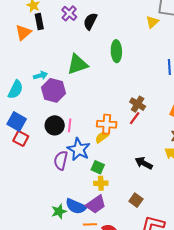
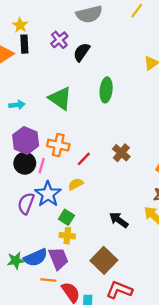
green triangle: (77, 64) -> (60, 98), turned 45
purple hexagon: (54, 90) -> (26, 140), moved
red line: (135, 118) -> (84, 159), moved
orange cross: (107, 124) -> (58, 145), moved
brown square: (136, 200) -> (104, 260), size x1.6
purple trapezoid: (96, 204) -> (58, 258), turned -85
blue semicircle: (76, 206) -> (36, 258), turned -55

